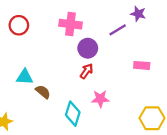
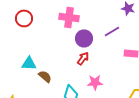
purple line: (118, 30) -> (112, 31), moved

